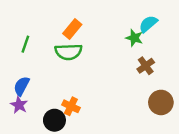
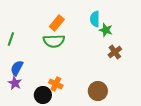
cyan semicircle: (148, 24) -> (95, 19), moved, turned -49
green line: (25, 44) -> (11, 39), moved
brown circle: (161, 102) -> (98, 91), moved

